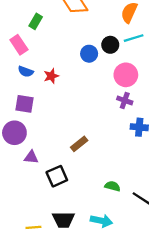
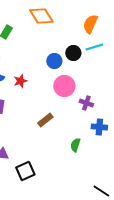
pink circle: (126, 75) -> (64, 86), moved
brown rectangle: (79, 144) -> (45, 120), moved
green semicircle: (112, 186) -> (75, 145), moved, turned -88

